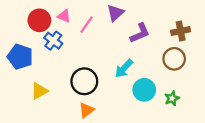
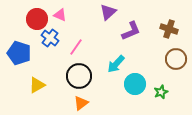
pink line: (86, 25) -> (76, 47), moved
brown cross: (181, 31) -> (169, 29), turned 30
brown circle: (174, 59) -> (176, 59), moved

